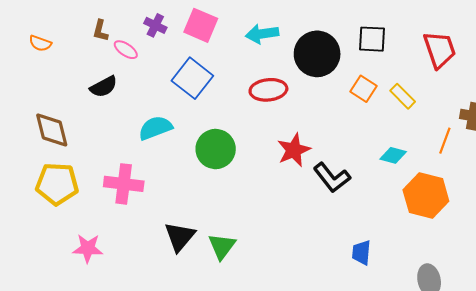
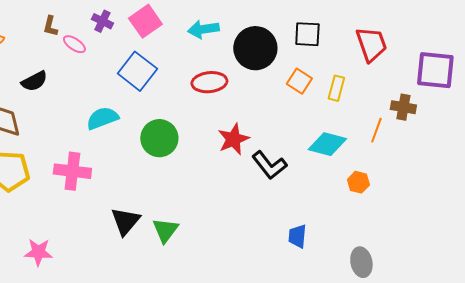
pink square: (201, 25) -> (145, 21), turned 32
black semicircle: (104, 87) -> (34, 81), moved
yellow rectangle: (403, 96) -> (336, 88), turned 60
cyan diamond: (393, 155) -> (327, 144), size x1.5
orange hexagon: (426, 196) -> (358, 182), size x0.5
pink star: (88, 248) -> (38, 252), moved

